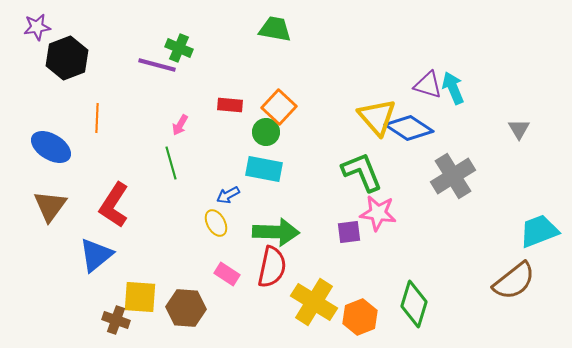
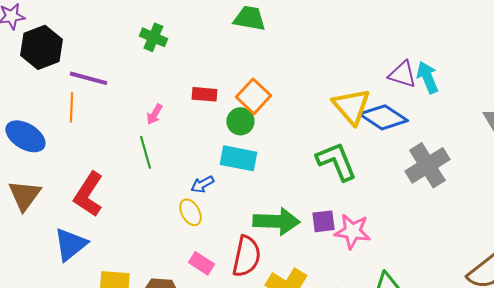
purple line: (157, 65) -> (88, 78), moved
pink star: (378, 213) -> (352, 231), moved
green arrow: (276, 232) -> (276, 221), moved

